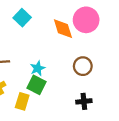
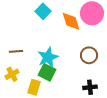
cyan square: (22, 18) -> (43, 11), moved
cyan star: (38, 68) -> (48, 57), size x1.5

